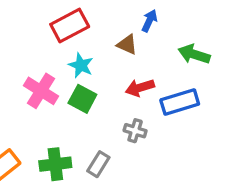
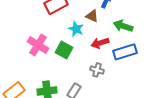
green arrow: (194, 54) -> (123, 26), moved
cyan star: (81, 65) -> (76, 29), moved

